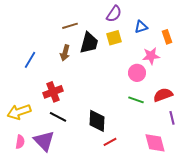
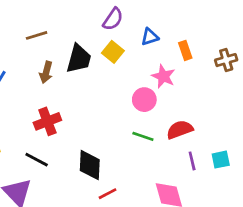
brown line: (70, 26) -> (37, 35), moved
yellow square: (114, 38) -> (113, 52), turned -35
pink star: (151, 56) -> (163, 76), turned 30
red cross: (53, 92) -> (47, 121), moved

